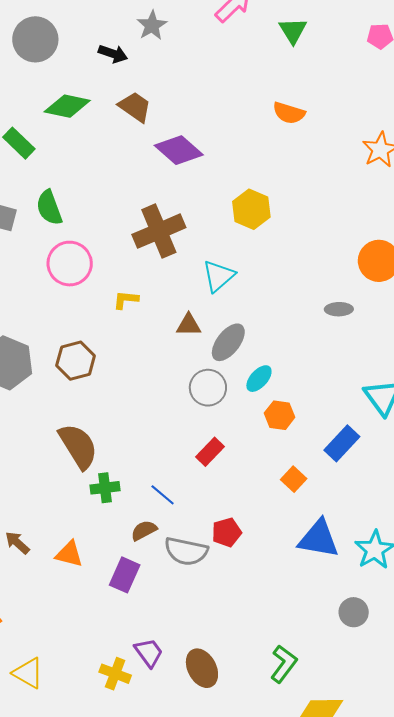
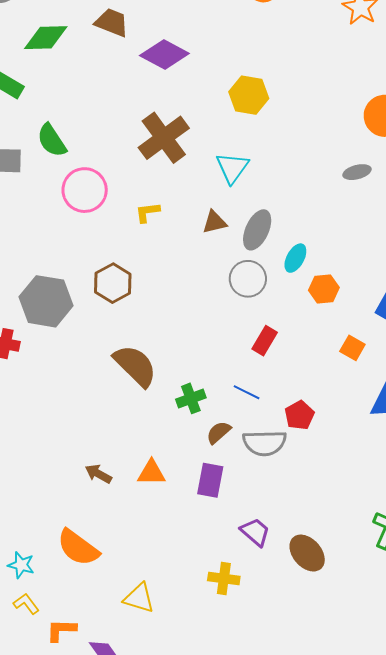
green cross: (105, 488) -> (191, 398), moved
blue line: (163, 495) -> (247, 392), moved
purple trapezoid: (149, 653) -> (255, 532), moved

